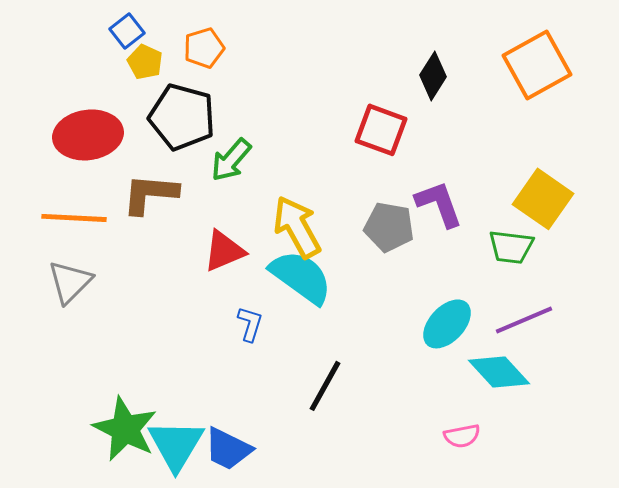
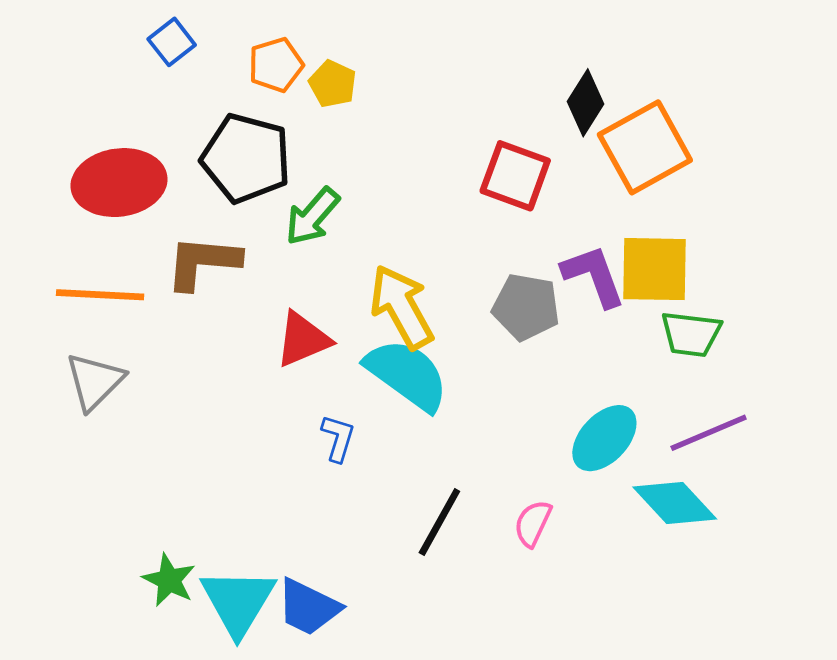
yellow pentagon: (145, 62) -> (333, 84), moved
orange square: (537, 65) -> (645, 147), moved
yellow square: (543, 199) -> (654, 269), moved, turned -34
green star: (125, 429) -> (169, 580), size x0.6
pink semicircle: (462, 436) -> (533, 523), moved, turned 126

